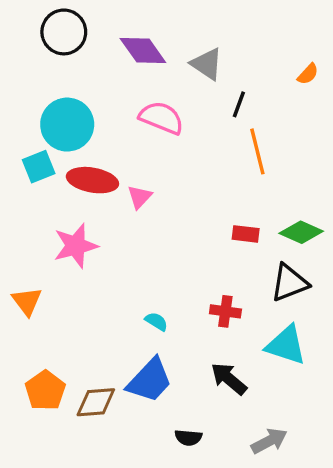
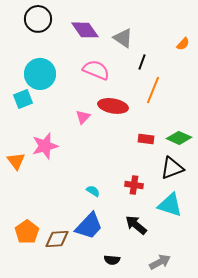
orange line: (257, 151) -> (153, 90), turned 36
red ellipse: (92, 180) -> (113, 106), moved
orange triangle: (27, 301) -> (16, 161), moved

